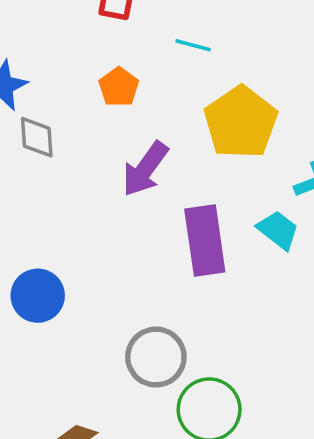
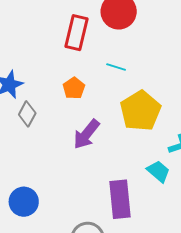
gray diamond: (37, 137) -> (27, 114), turned 30
purple rectangle: (205, 241) -> (120, 199), moved

